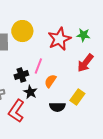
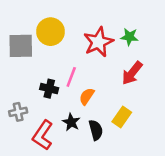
black cross: (21, 75) -> (49, 89), turned 32
black star: (30, 92) -> (71, 122), moved
black semicircle: (57, 107) -> (96, 130), turned -105

